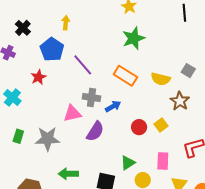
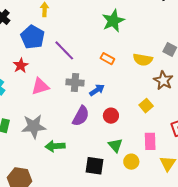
orange rectangle: (125, 76) -> (107, 59), size x0.6
pink triangle: (72, 113) -> (40, 86), moved
red circle: (139, 127) -> (111, 116), moved
green triangle: (128, 163) -> (115, 145), turned -35
green arrow: (68, 174) -> (55, 146), moved

